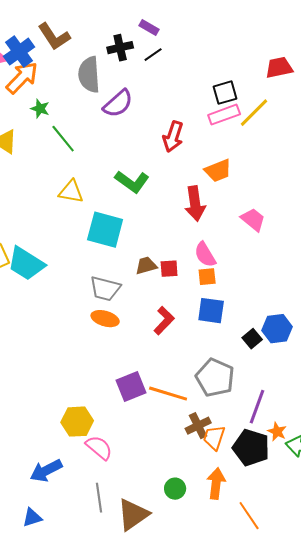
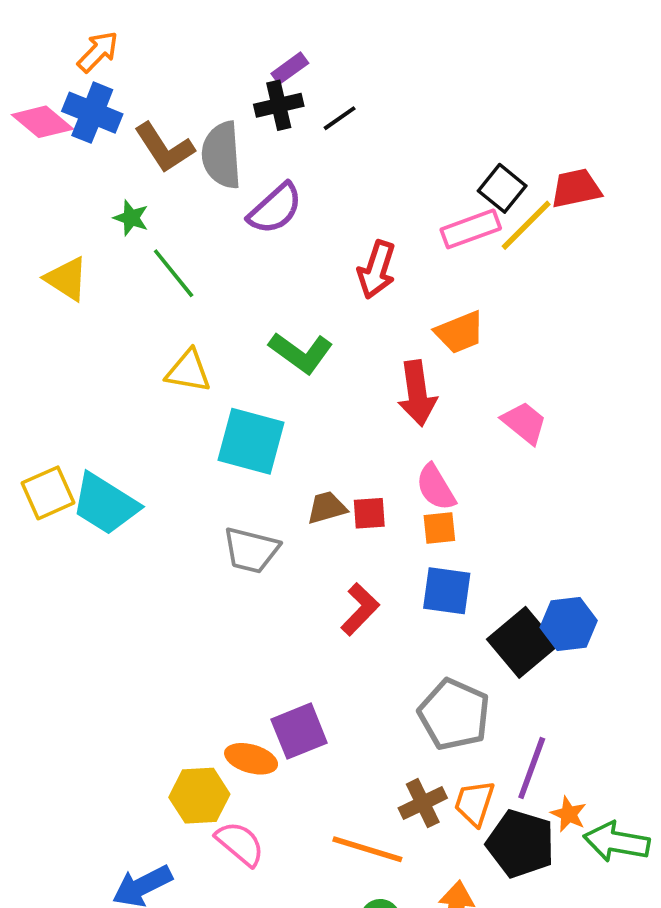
purple rectangle: (149, 28) -> (290, 68), moved, turned -66
brown L-shape: (54, 37) -> (164, 148), moved
blue cross: (19, 52) -> (92, 113), turned -32
red trapezoid: (279, 68) -> (576, 188), moved
orange arrow: (22, 78) -> (98, 52), moved, size x0.7
black square: (225, 93) -> (502, 188), moved, turned -35
orange ellipse: (105, 319) -> (251, 759), moved
black square: (252, 339) -> (522, 642), size x1.8
orange line: (168, 394) -> (367, 849), moved
orange trapezoid: (214, 438) -> (474, 803), moved

